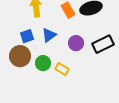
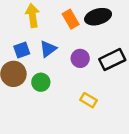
yellow rectangle: (62, 69) -> (88, 100), moved

